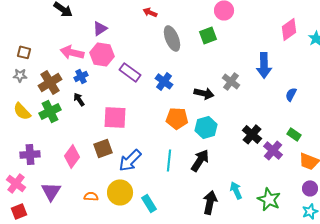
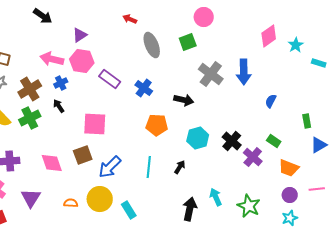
gray cross: (231, 81) -> (211, 74), moved, size x1.4
cyan hexagon: (206, 127) -> (198, 138), moved
pink diamond: (72, 156) -> (52, 163), turned -55
black arrow: (200, 160) -> (180, 167), size x0.6

